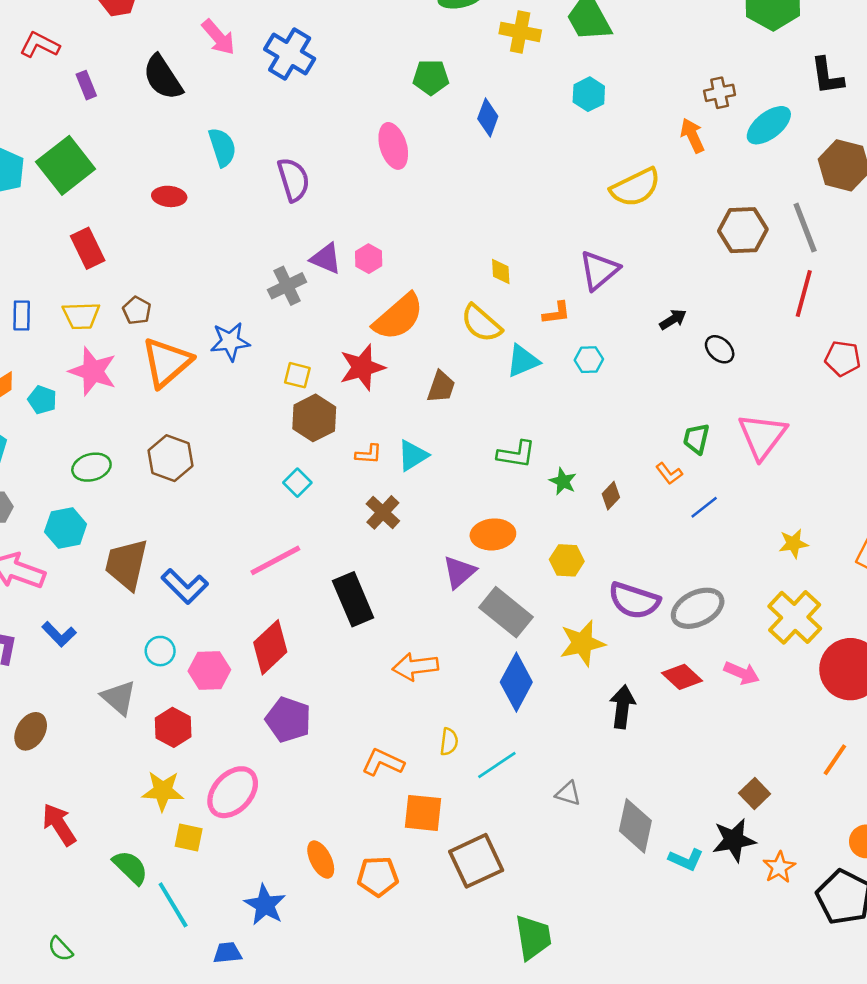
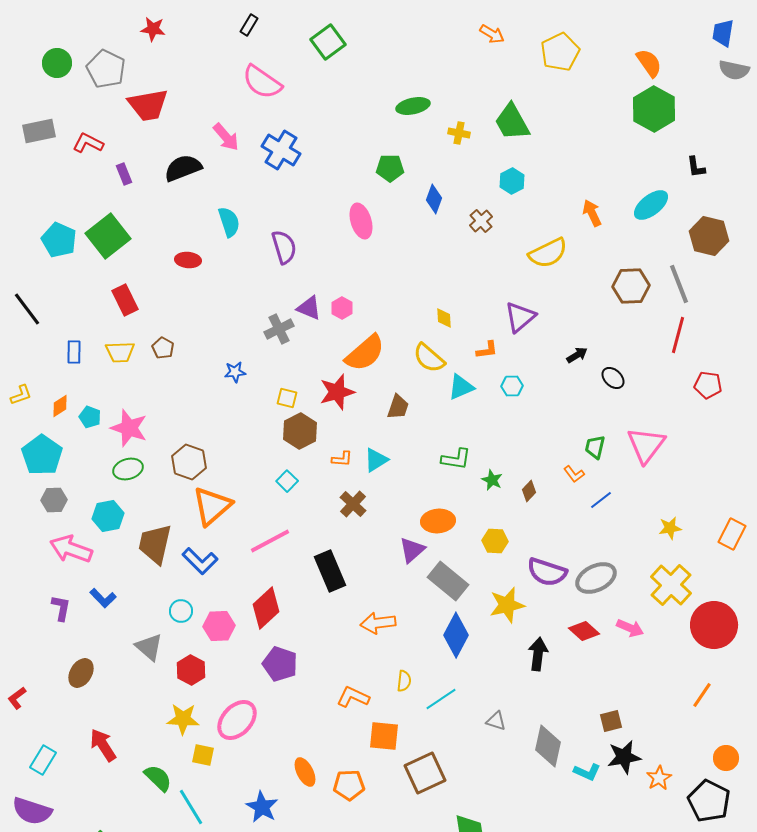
yellow cross: (520, 32) -> (459, 133), size x0.7
black L-shape: (827, 76) -> (696, 167), size x0.7
black semicircle: (163, 77) -> (183, 168), turned 102
brown cross: (720, 93) -> (481, 221), moved, turned -30
blue star: (230, 341) -> (235, 372), size x0.7
orange triangle: (167, 362) -> (212, 506), moved
pink star: (93, 371) -> (129, 428), moved
brown square: (755, 793) -> (611, 721), moved, turned 30

